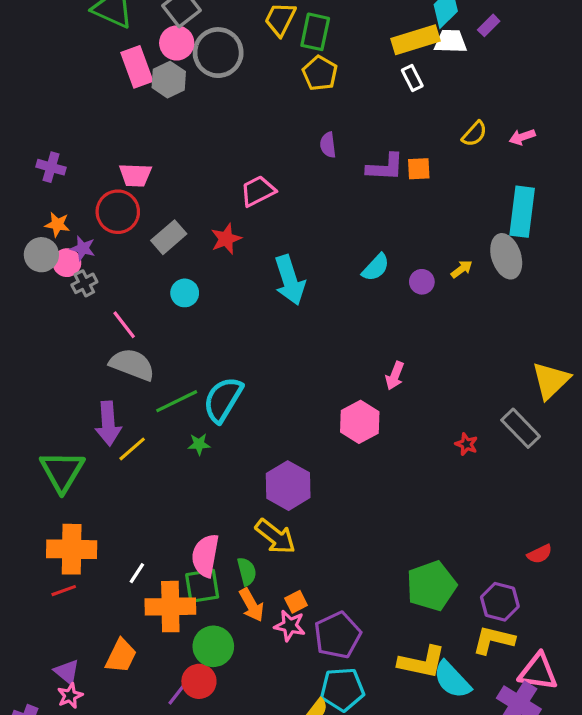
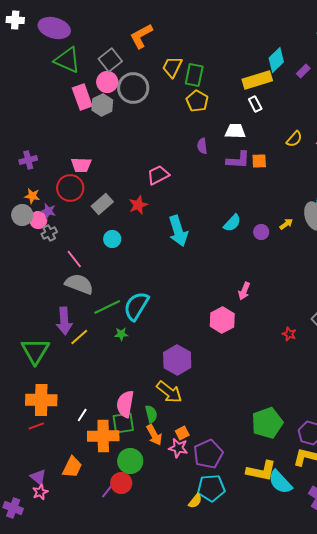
white trapezoid: (451, 41) -> (235, 131), moved
purple cross: (51, 167) -> (28, 160), turned -30

